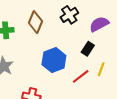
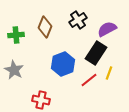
black rectangle: (88, 49) -> (96, 53), size x1.6

